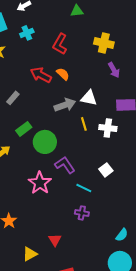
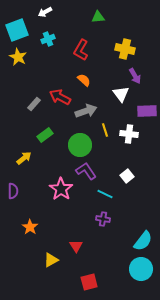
red arrow: (41, 75) -> (60, 97), moved
white triangle: (89, 98) -> (121, 94), moved, turned 42
green circle: (45, 142) -> (80, 145), moved
cyan semicircle: (122, 235) -> (143, 241), size x1.5

